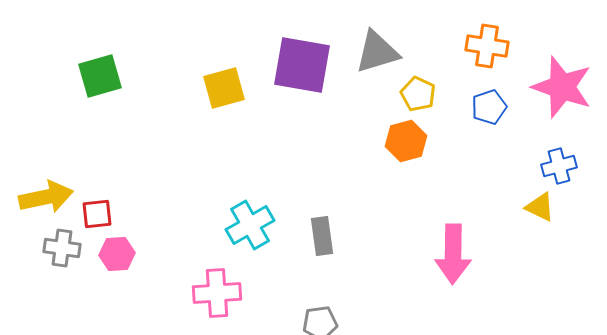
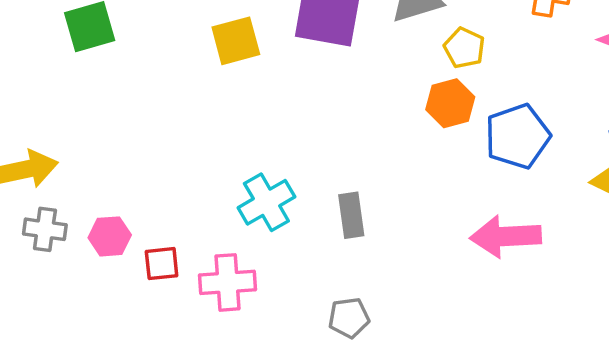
blue pentagon: (489, 107) -> (517, 136), moved, size x1.6
red square: (97, 214) -> (162, 264), moved
pink arrow: (453, 254) -> (506, 236), turned 86

